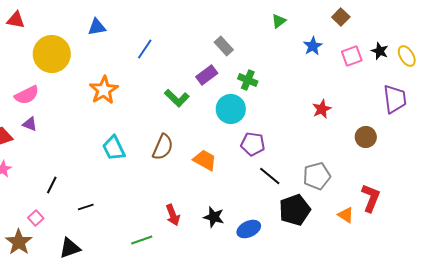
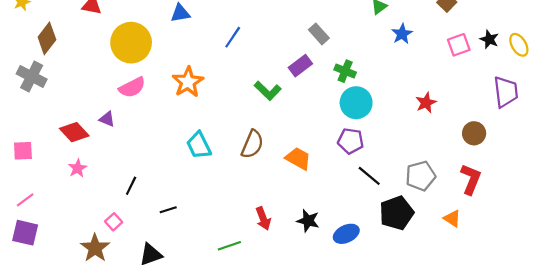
blue star: (313, 46) -> (402, 34), moved
pink semicircle: (27, 95) -> (132, 87), moved
cyan circle: (231, 109) -> (356, 103), moved
red L-shape: (371, 198) -> (471, 179), moved

